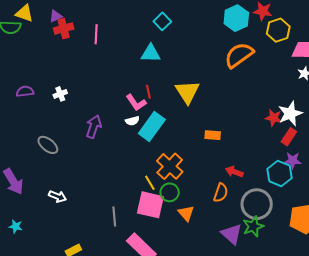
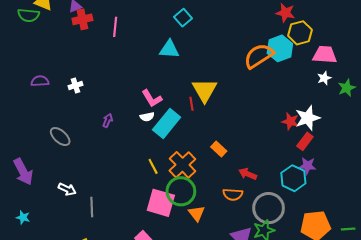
cyan hexagon: (236, 18) -> (280, 48), moved
red line: (148, 92) -> (192, 104), moved
purple arrow: (94, 127) -> (108, 120), size x0.6
orange rectangle: (213, 135) -> (219, 149), moved, turned 35
yellow line: (150, 183) -> (153, 166), moved
green circle: (170, 192) -> (181, 191), size x1.5
orange semicircle: (221, 193) -> (233, 194), turned 72
gray line: (114, 216) -> (92, 207), moved

